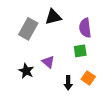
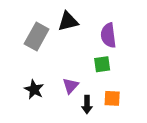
purple triangle: (48, 62) -> (71, 86), moved, turned 32
orange square: (88, 78) -> (112, 98), turned -32

